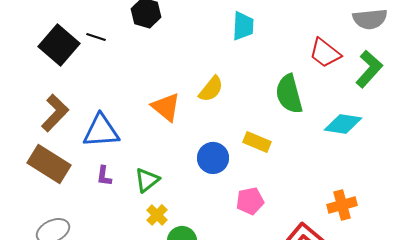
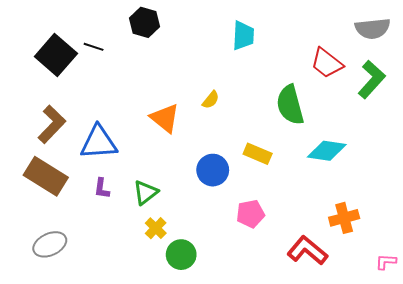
yellow semicircle: (211, 89) -> (211, 100), size x0.7
cyan diamond: (343, 124) -> (327, 151), moved

